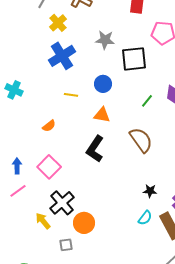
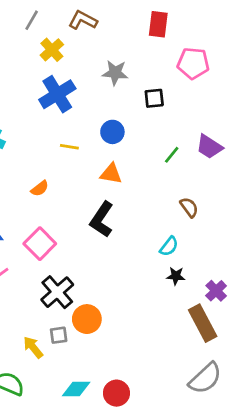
black square: (134, 59) -> (154, 98), size x0.6
brown semicircle: (141, 140) -> (189, 207), moved, size x0.6
cyan semicircle: (145, 218) -> (169, 246), moved
yellow arrow: (43, 221) -> (33, 347), moved
gray square: (66, 245) -> (59, 335), moved

